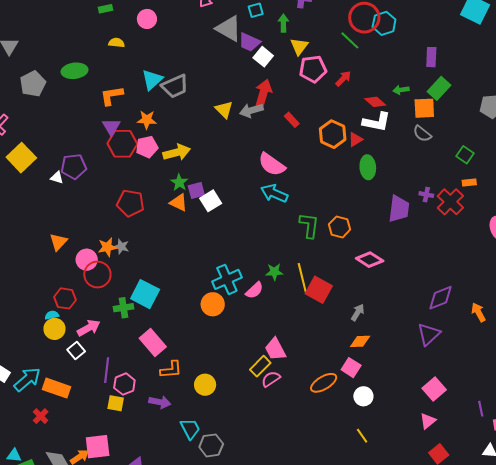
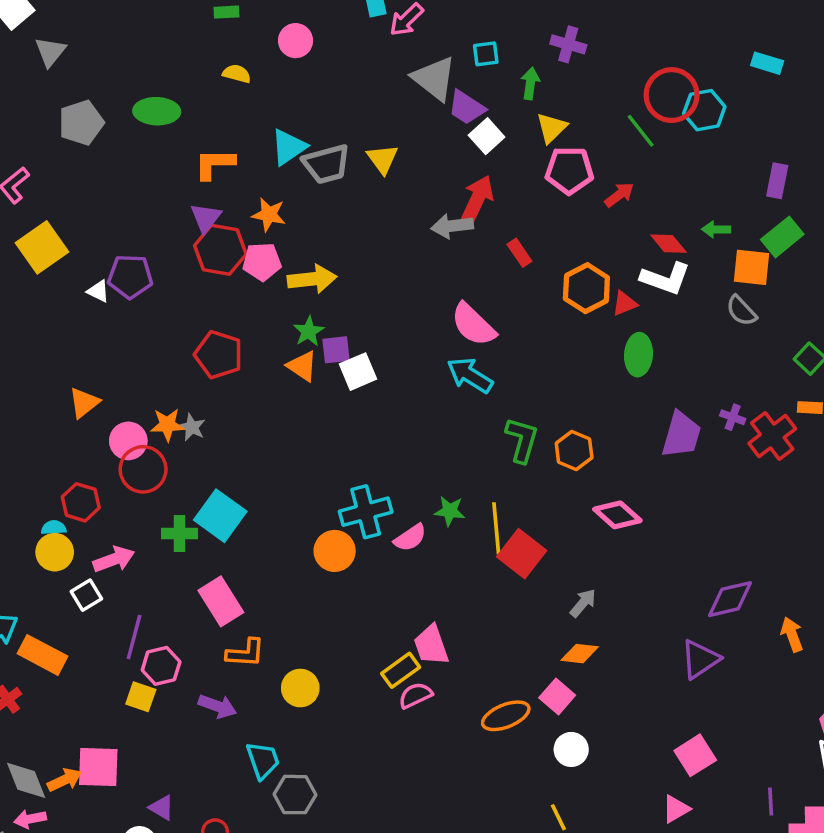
yellow triangle: (224, 110) -> (383, 159), moved

